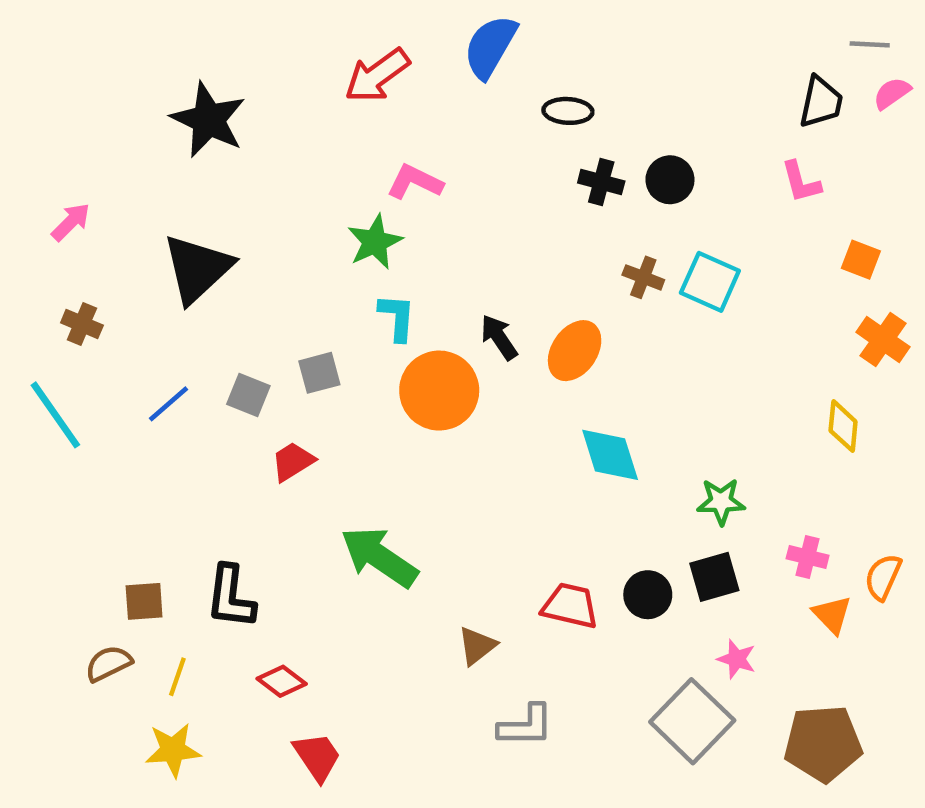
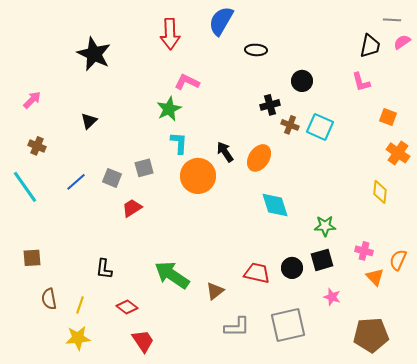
red arrow: (377, 75) -> (170, 34), turned -56
black cross: (601, 182) -> (270, 105), moved, turned -30
black triangle: (197, 269) -> (89, 121), size x0.5
green arrow: (379, 557) -> (172, 275), moved
black L-shape: (231, 597) -> (104, 269), size x0.7
brown square: (144, 601) -> (32, 258), moved
brown semicircle: (109, 663) -> (49, 299), turned -75
gray square: (692, 721) -> (288, 325), moved, turned 33

